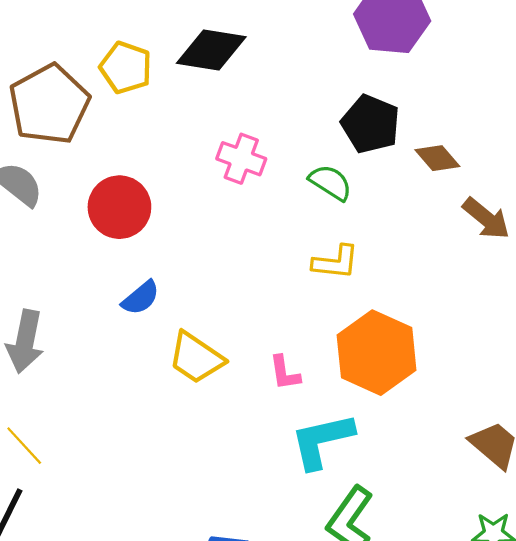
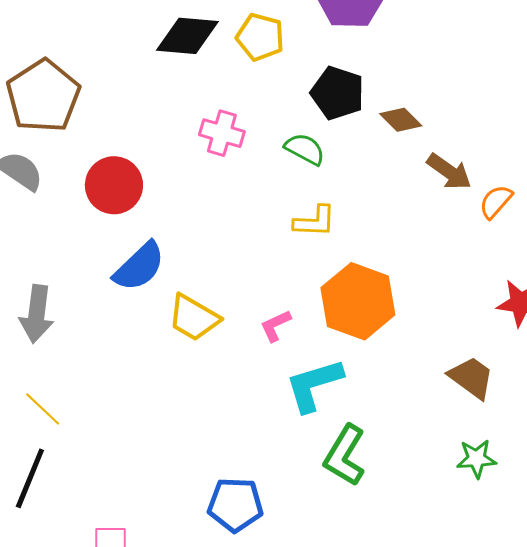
yellow pentagon: (126, 68) -> (260, 37), moved
blue semicircle: (141, 298) -> (139, 267), size x1.5
pink L-shape: (285, 373) -> (276, 326), turned 78

